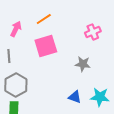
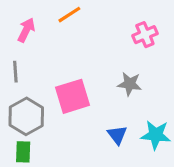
pink square: (46, 46) -> (72, 96), moved
blue triangle: (75, 97) -> (117, 135), turned 32

